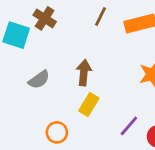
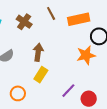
brown line: (101, 16) -> (51, 13), turned -56
brown cross: (45, 18) -> (24, 22), moved

